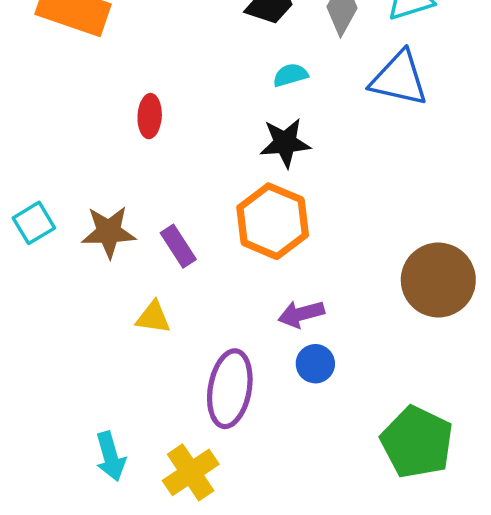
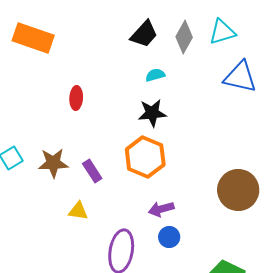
blue triangle: (399, 79) -> (240, 77), moved

